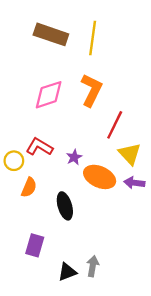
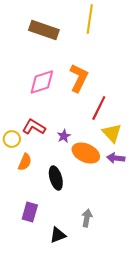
yellow line: (93, 38) -> (90, 19), moved
gray arrow: (93, 266) -> (87, 218), moved

